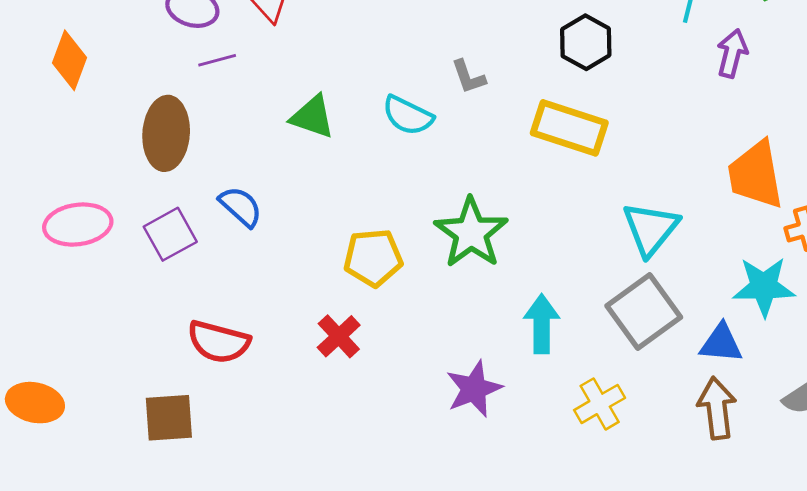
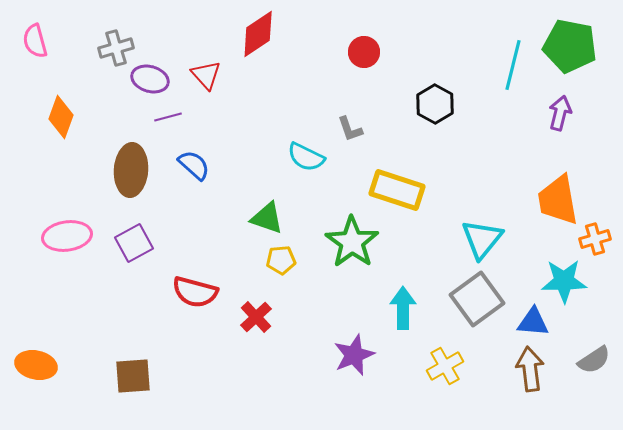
purple arrow: (732, 53) -> (560, 113), moved
green triangle: (312, 117) -> (267, 218), moved
yellow rectangle: (569, 128) -> (397, 190), moved
blue semicircle: (241, 207) -> (194, 165), moved
yellow pentagon: (373, 258) -> (281, 260), size x0.7
red semicircle: (219, 342) -> (195, 292), moved

